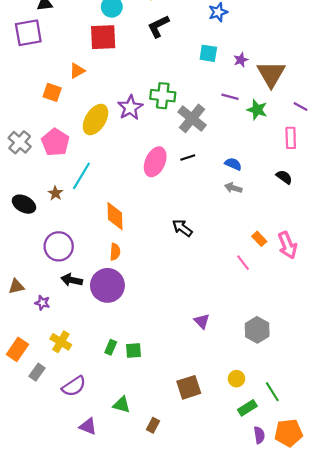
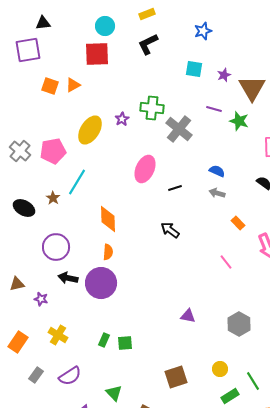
orange square: (52, 92) -> (50, 86), moved
purple star: (130, 108) -> (122, 119), size x0.6
pink pentagon: (55, 142) -> (53, 151), turned 30
black line: (188, 157) -> (175, 188), moved
orange rectangle: (259, 239) -> (238, 223), moved
purple triangle: (202, 321) -> (188, 316), turned -35
gray rectangle: (37, 372) -> (36, 375), moved
green triangle: (122, 405) -> (114, 393), turned 30

